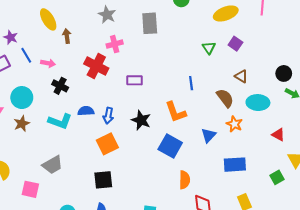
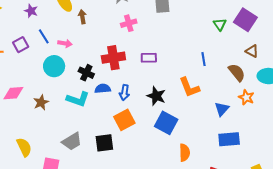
purple star: (11, 37) -> (31, 11), moved
purple square: (235, 44) -> (245, 20), size x1.6
red cross: (96, 66) -> (113, 58), moved, turned -35
black cross: (60, 86) -> (86, 73), moved
cyan circle: (22, 98) -> (54, 66), moved
blue square: (170, 146) -> (166, 123), moved
blue rectangle: (235, 165) -> (229, 139), moved
black square: (103, 180) -> (104, 143), moved
orange semicircle: (185, 180) -> (185, 153), moved

